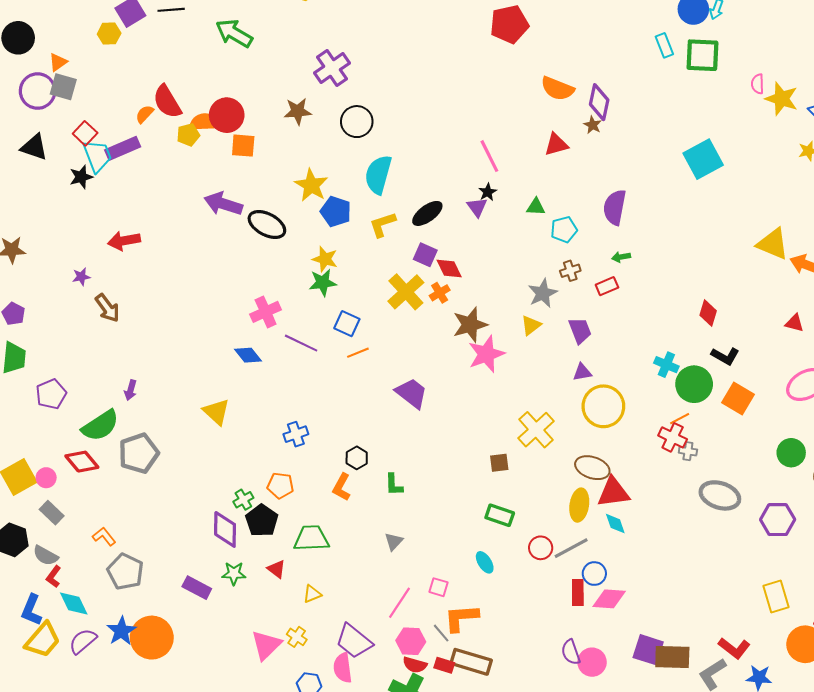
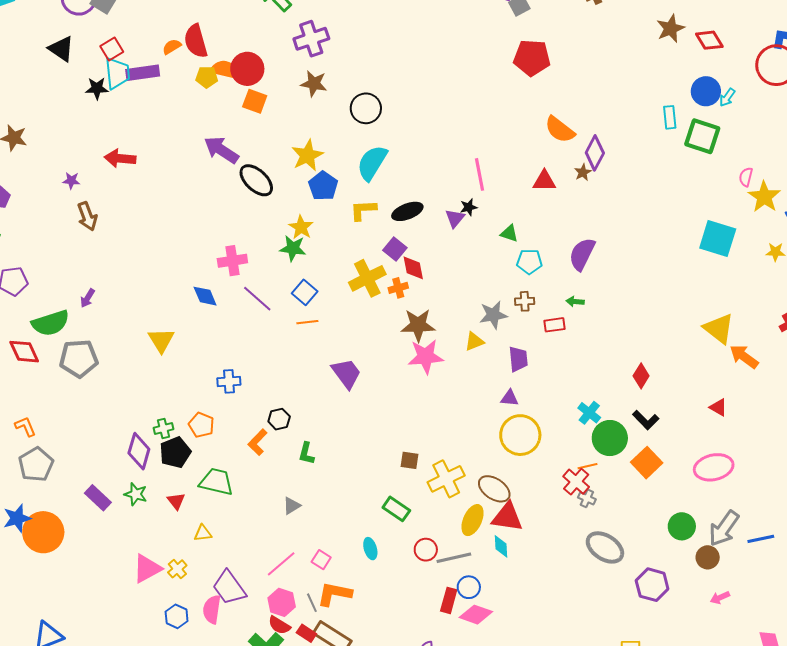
purple cross: (332, 68) -> (311, 39), moved
cyan square: (703, 159) -> (718, 238), moved, turned 30
yellow cross: (536, 430) -> (446, 479), moved

